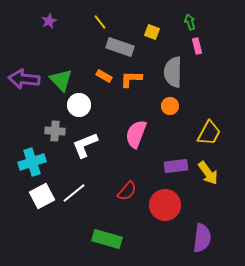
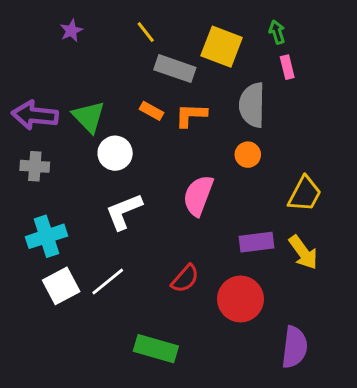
yellow square: (152, 32) -> (222, 47), size x1.8
gray cross: (55, 131) -> (35, 166), moved

